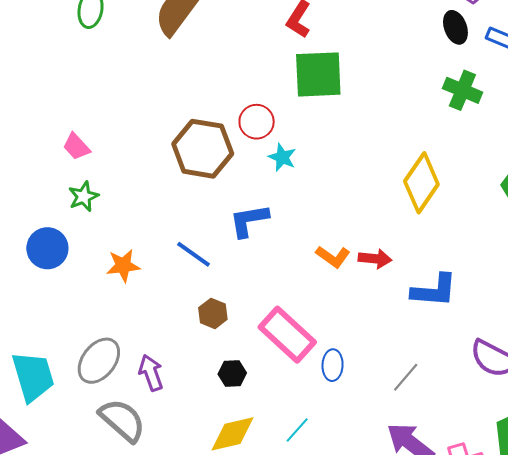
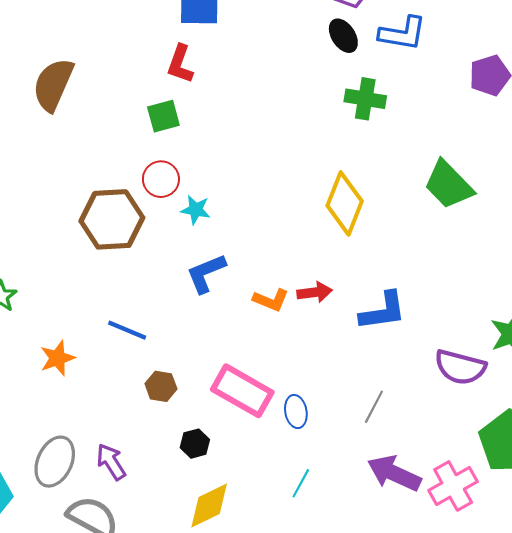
green square: (318, 74) -> (163, 116), moved, size x0.6
blue L-shape: (249, 220) -> (206, 273), moved
cyan line: (297, 430) -> (301, 483), moved

